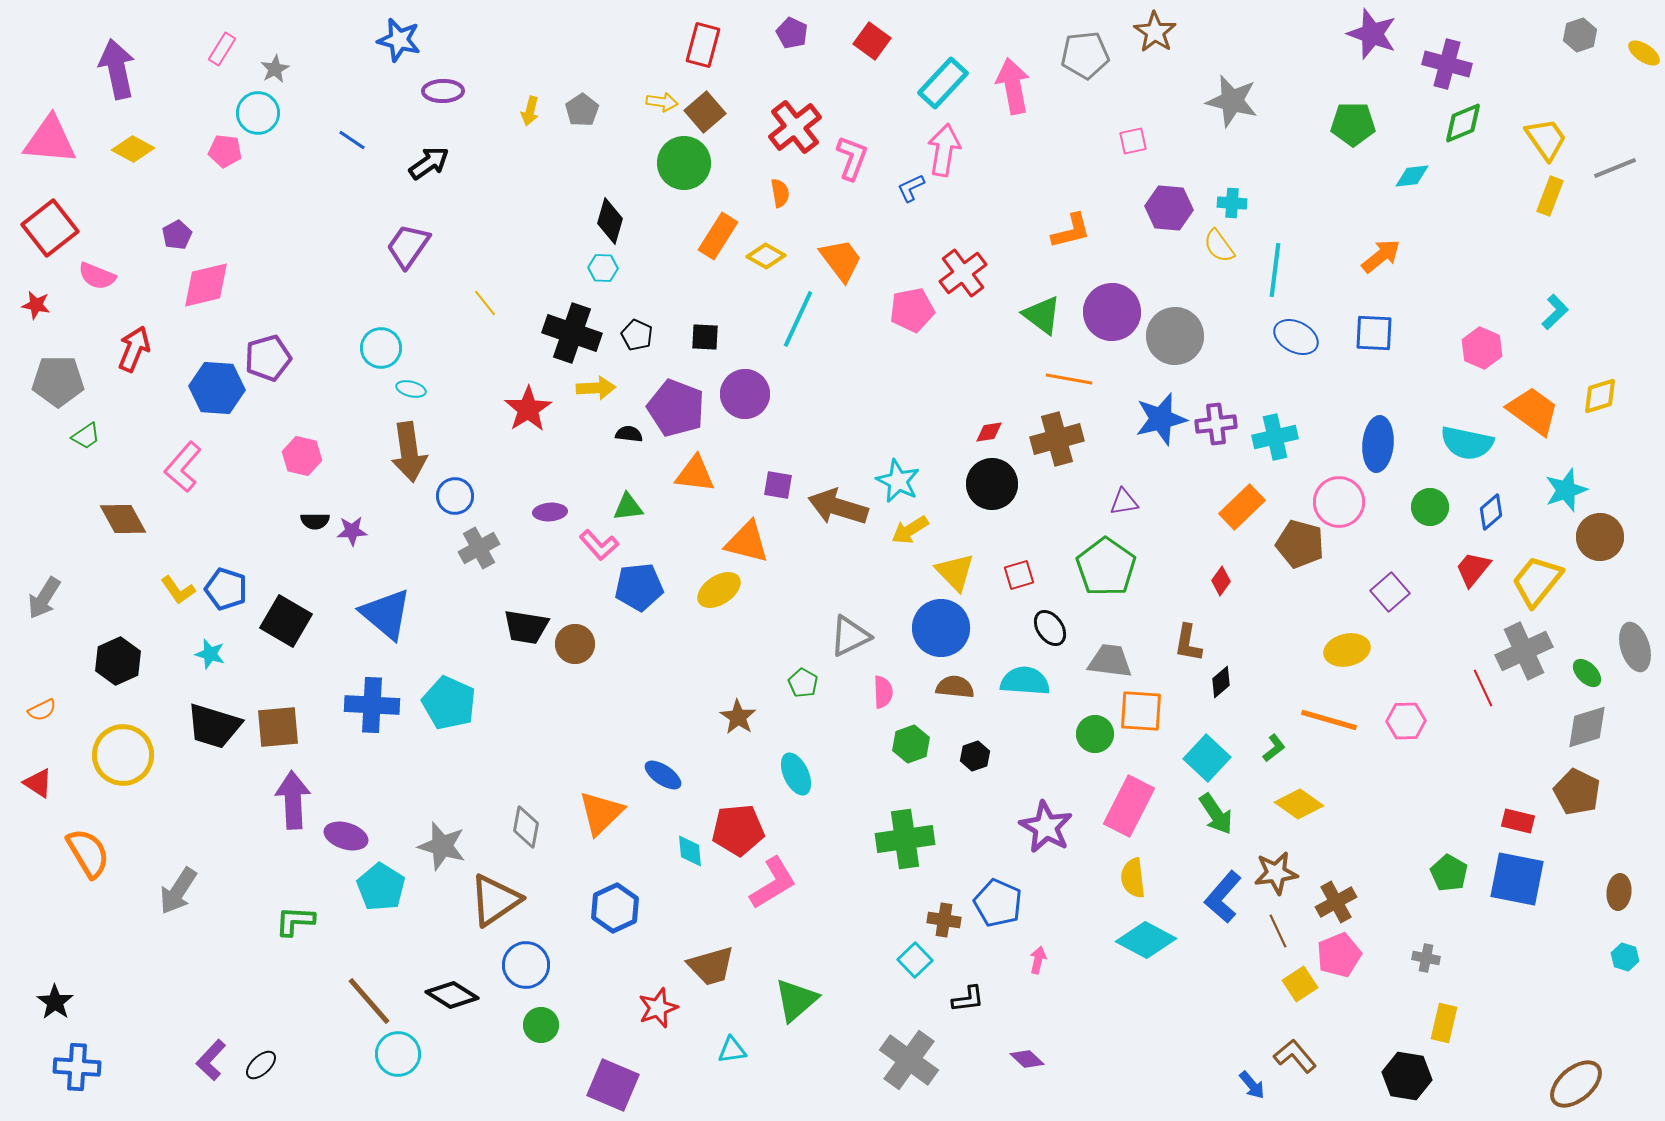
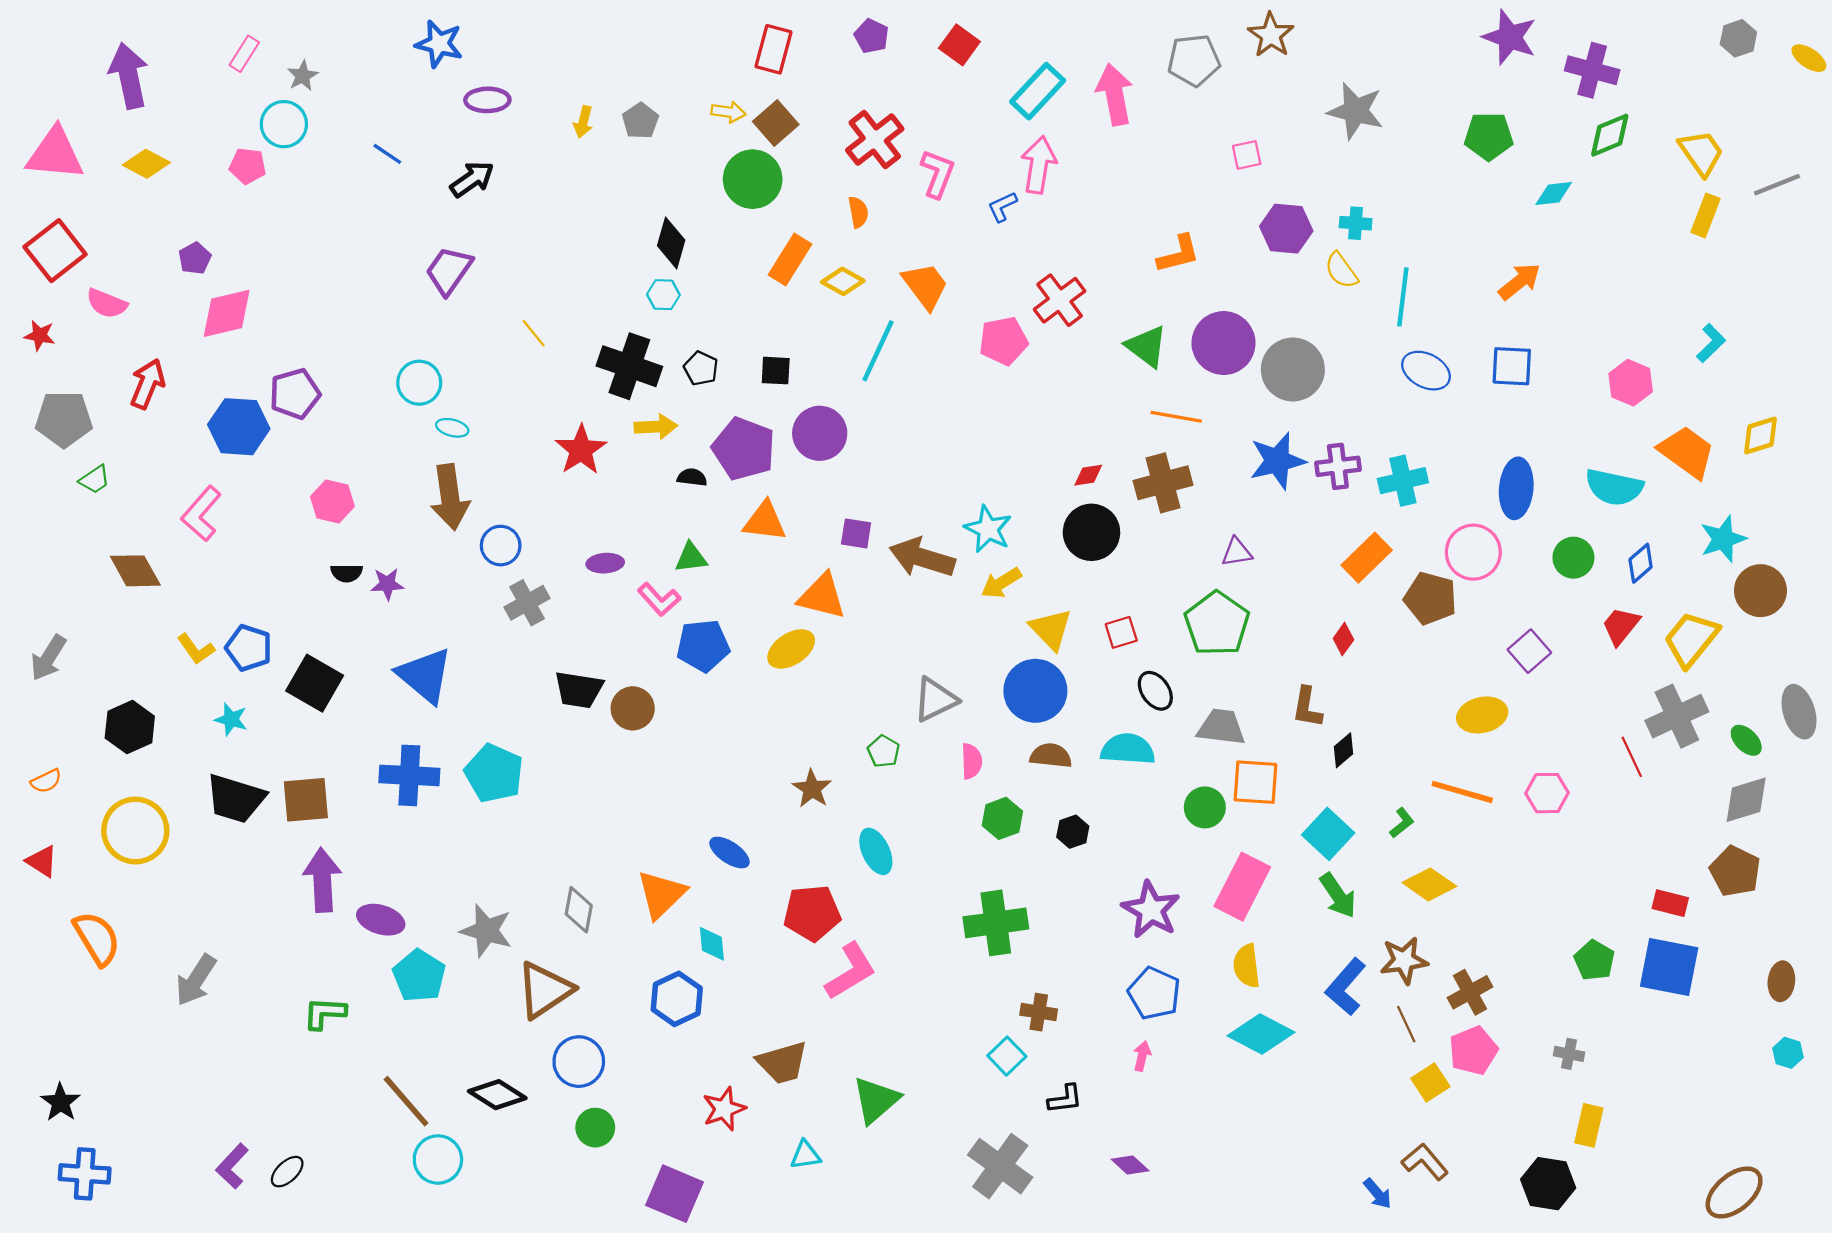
cyan diamond: (690, 851) -> (712, 944), moved
blue pentagon: (998, 903) -> (1154, 993), moved

